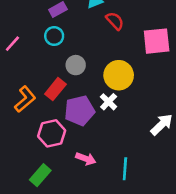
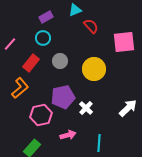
red rectangle: (55, 89) -> (31, 63), moved
white cross: (109, 102) -> (86, 108), moved
pink arrow: (86, 159) -> (68, 135), turned -35

